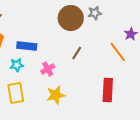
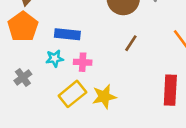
pink cross: (48, 69) -> (83, 62), moved, turned 32
yellow rectangle: (16, 93) -> (72, 94), moved, turned 60

